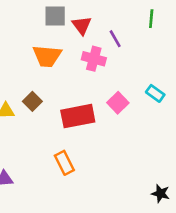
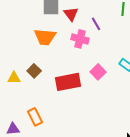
orange rectangle: (64, 163) -> (35, 117), moved

